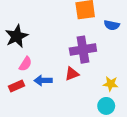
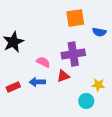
pink semicircle: (25, 64) -> (43, 62), moved, turned -96
cyan circle: (106, 106) -> (86, 101), moved

